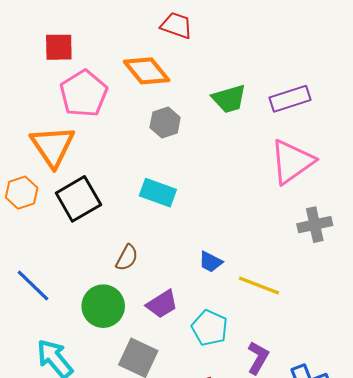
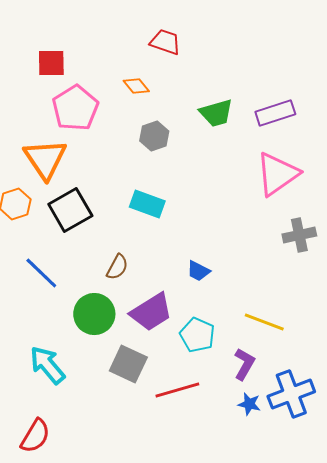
orange diamond: (147, 71) -> (136, 86), size x0.6
blue line: (33, 286) -> (41, 273), moved
yellow line: (259, 286) -> (264, 322), moved
purple trapezoid: (162, 304) -> (151, 312), size x1.4

